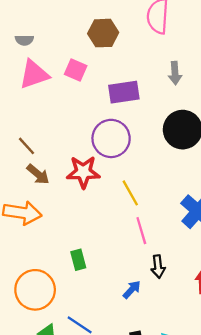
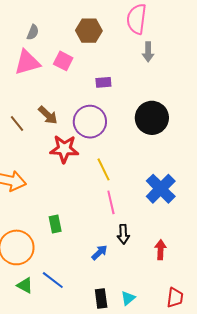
gray semicircle: (24, 40) -> (33, 32), moved, turned -70
gray arrow: (175, 73) -> (148, 52), moved
purple rectangle: (124, 92) -> (103, 82), size x0.6
brown arrow: (38, 174) -> (48, 115), moved

